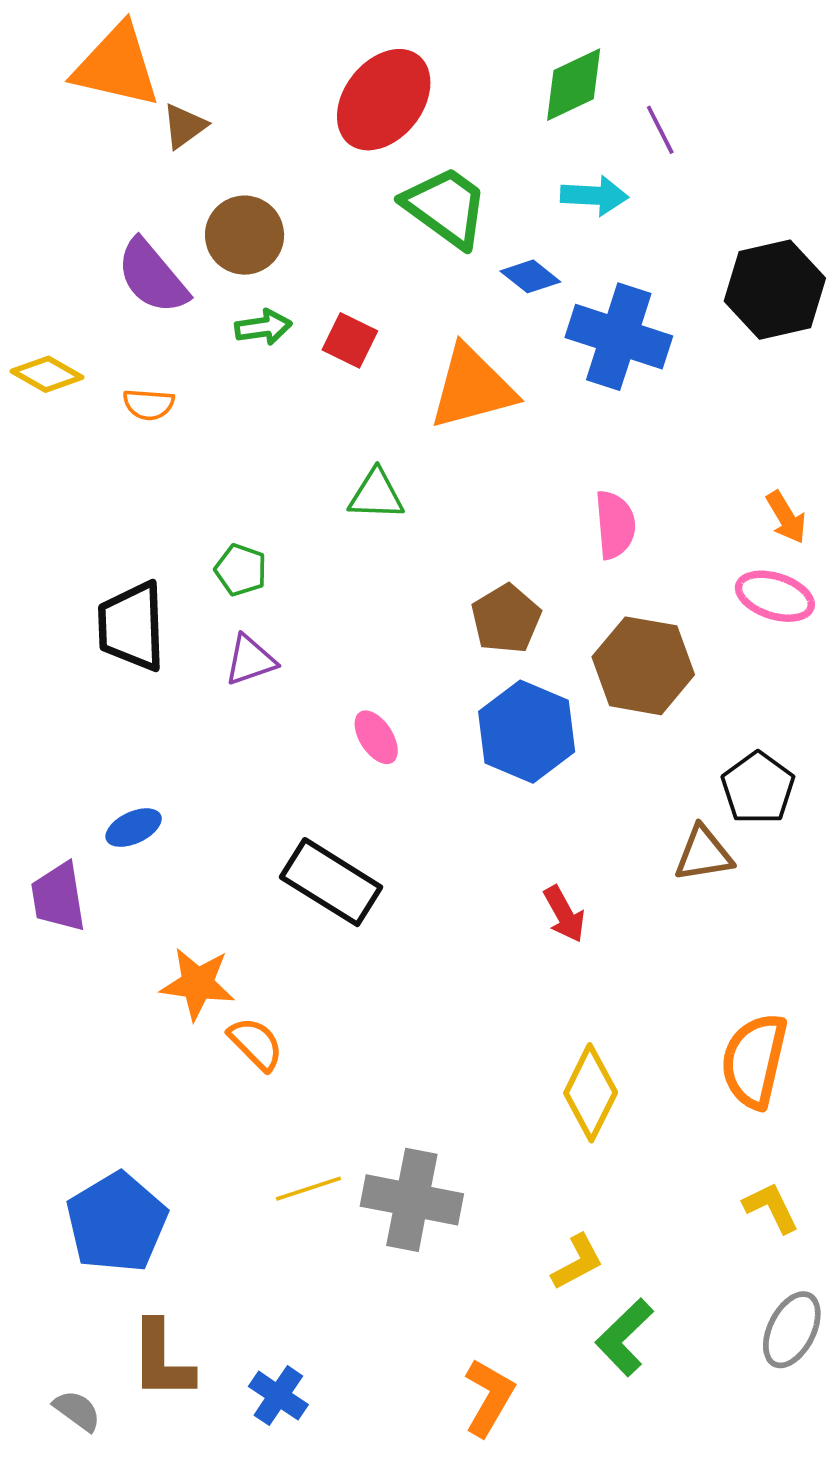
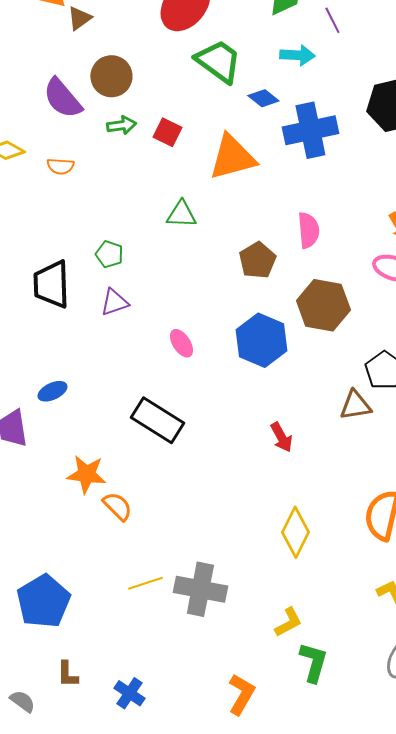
blue cross: (619, 337) -> (310, 130), turned -30
brown pentagon: (506, 619) -> (257, 260), moved
green L-shape: (624, 1337) -> (313, 662), turned 150
brown L-shape: (162, 1360) -> (67, 674), size x0.6

